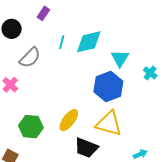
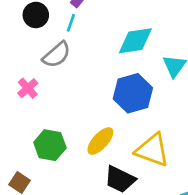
cyan line: (62, 42) -> (71, 23), moved
blue hexagon: (108, 86) -> (133, 93), moved

